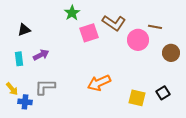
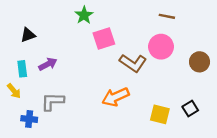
brown L-shape: (114, 23) -> (133, 63), moved
brown line: (155, 27) -> (167, 16), moved
yellow arrow: (12, 89) -> (14, 91), moved

